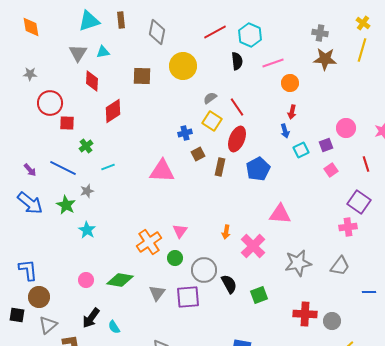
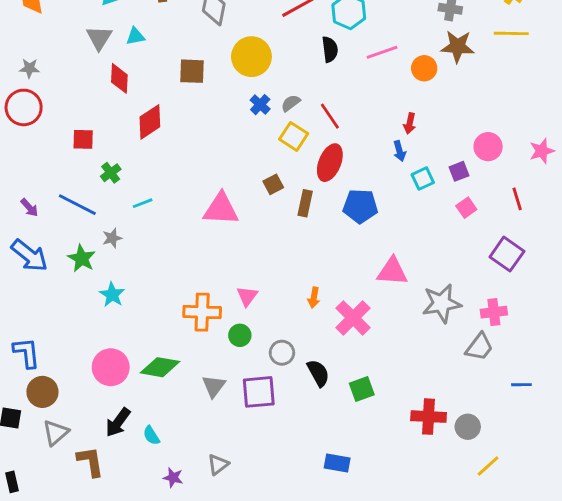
yellow line: (362, 50) -> (511, 33), turned 75
orange circle: (290, 83) -> (424, 68), moved
red circle: (50, 103) -> (24, 107), moved
blue cross: (185, 133) -> (260, 105), moved, turned -32
blue pentagon: (258, 169) -> (360, 206), turned 30
pink cross: (348, 227) -> (494, 312), moved
orange cross: (149, 242) -> (202, 312), turned 35
gray star: (298, 263) -> (442, 303), moved
gray circle: (204, 270) -> (282, 353), size x0.7
pink circle: (86, 280) -> (111, 367), size x1.6

